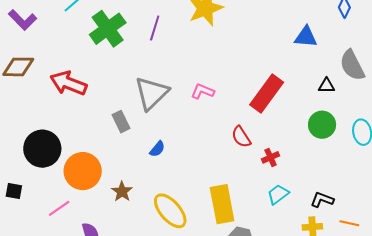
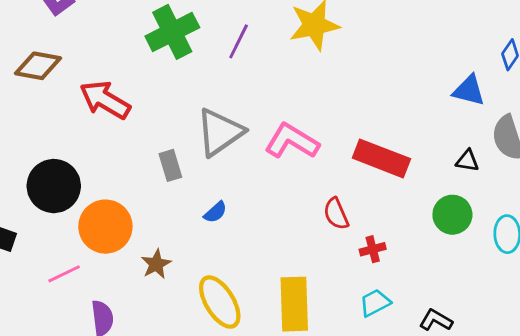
blue triangle: (306, 37) -> (469, 90), moved
pink L-shape: (203, 91) -> (292, 141), size x1.6
red rectangle: (267, 93) -> (381, 158), turned 66

